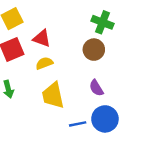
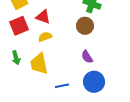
yellow trapezoid: (53, 95) -> (39, 64), moved
blue line: (78, 124) -> (62, 86), moved

